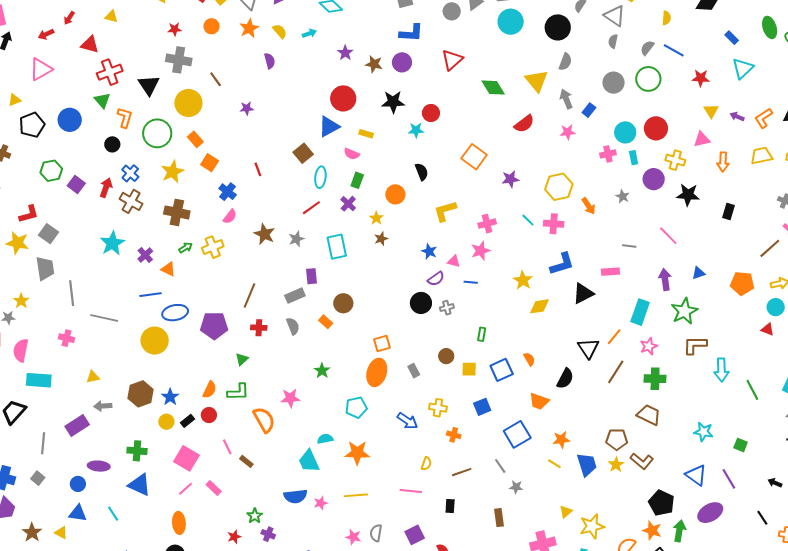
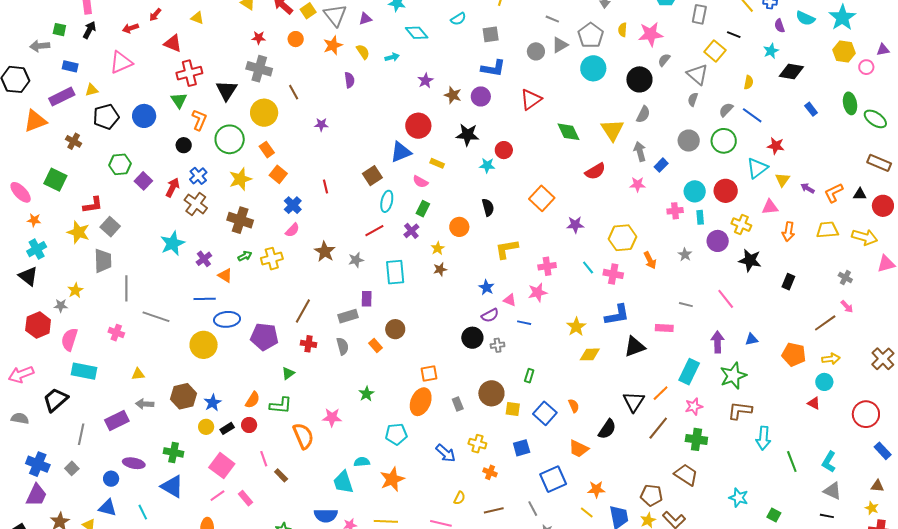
cyan triangle: (743, 68) -> (757, 168), moved
brown circle: (446, 356) -> (491, 393), size x1.6
blue square: (502, 370) -> (545, 413), turned -30
orange star: (357, 453) -> (392, 479), turned -30

